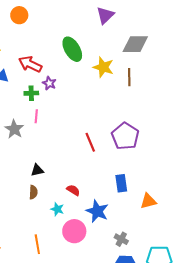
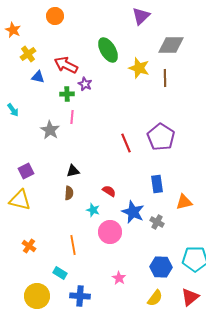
gray cross: (121, 239) -> (157, 222), moved

